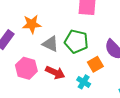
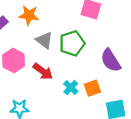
green pentagon: (76, 42) -> (72, 43), turned 30
orange square: (95, 64) -> (92, 88), moved

